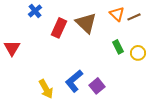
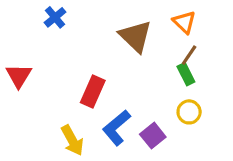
brown line: (134, 17) -> (189, 55), moved, turned -32
red rectangle: (59, 28) -> (93, 91), moved
yellow circle: (138, 53) -> (189, 112), moved

